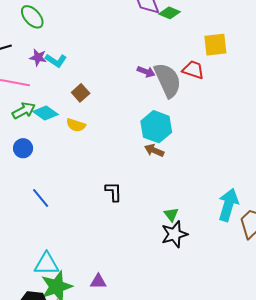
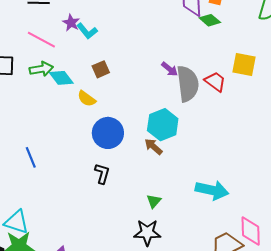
blue circle: (23, 148) -> (108, 133), moved, size x1.6
cyan arrow: (228, 205) -> (212, 190), moved, turned 68
green triangle: (171, 214) -> (154, 201), moved

